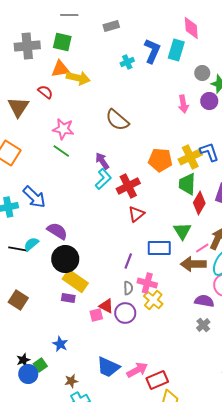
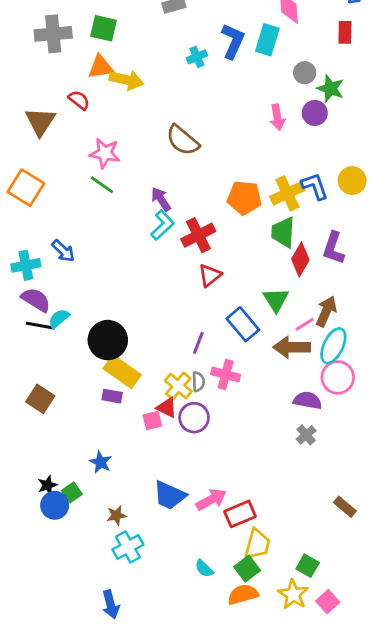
blue arrow: (34, 197) -> (63, 251), size x0.7
purple semicircle: (57, 231) -> (36, 300), moved
blue rectangle: (159, 248) -> (243, 324), turned 50
yellow cross: (153, 300) -> (178, 386), moved

